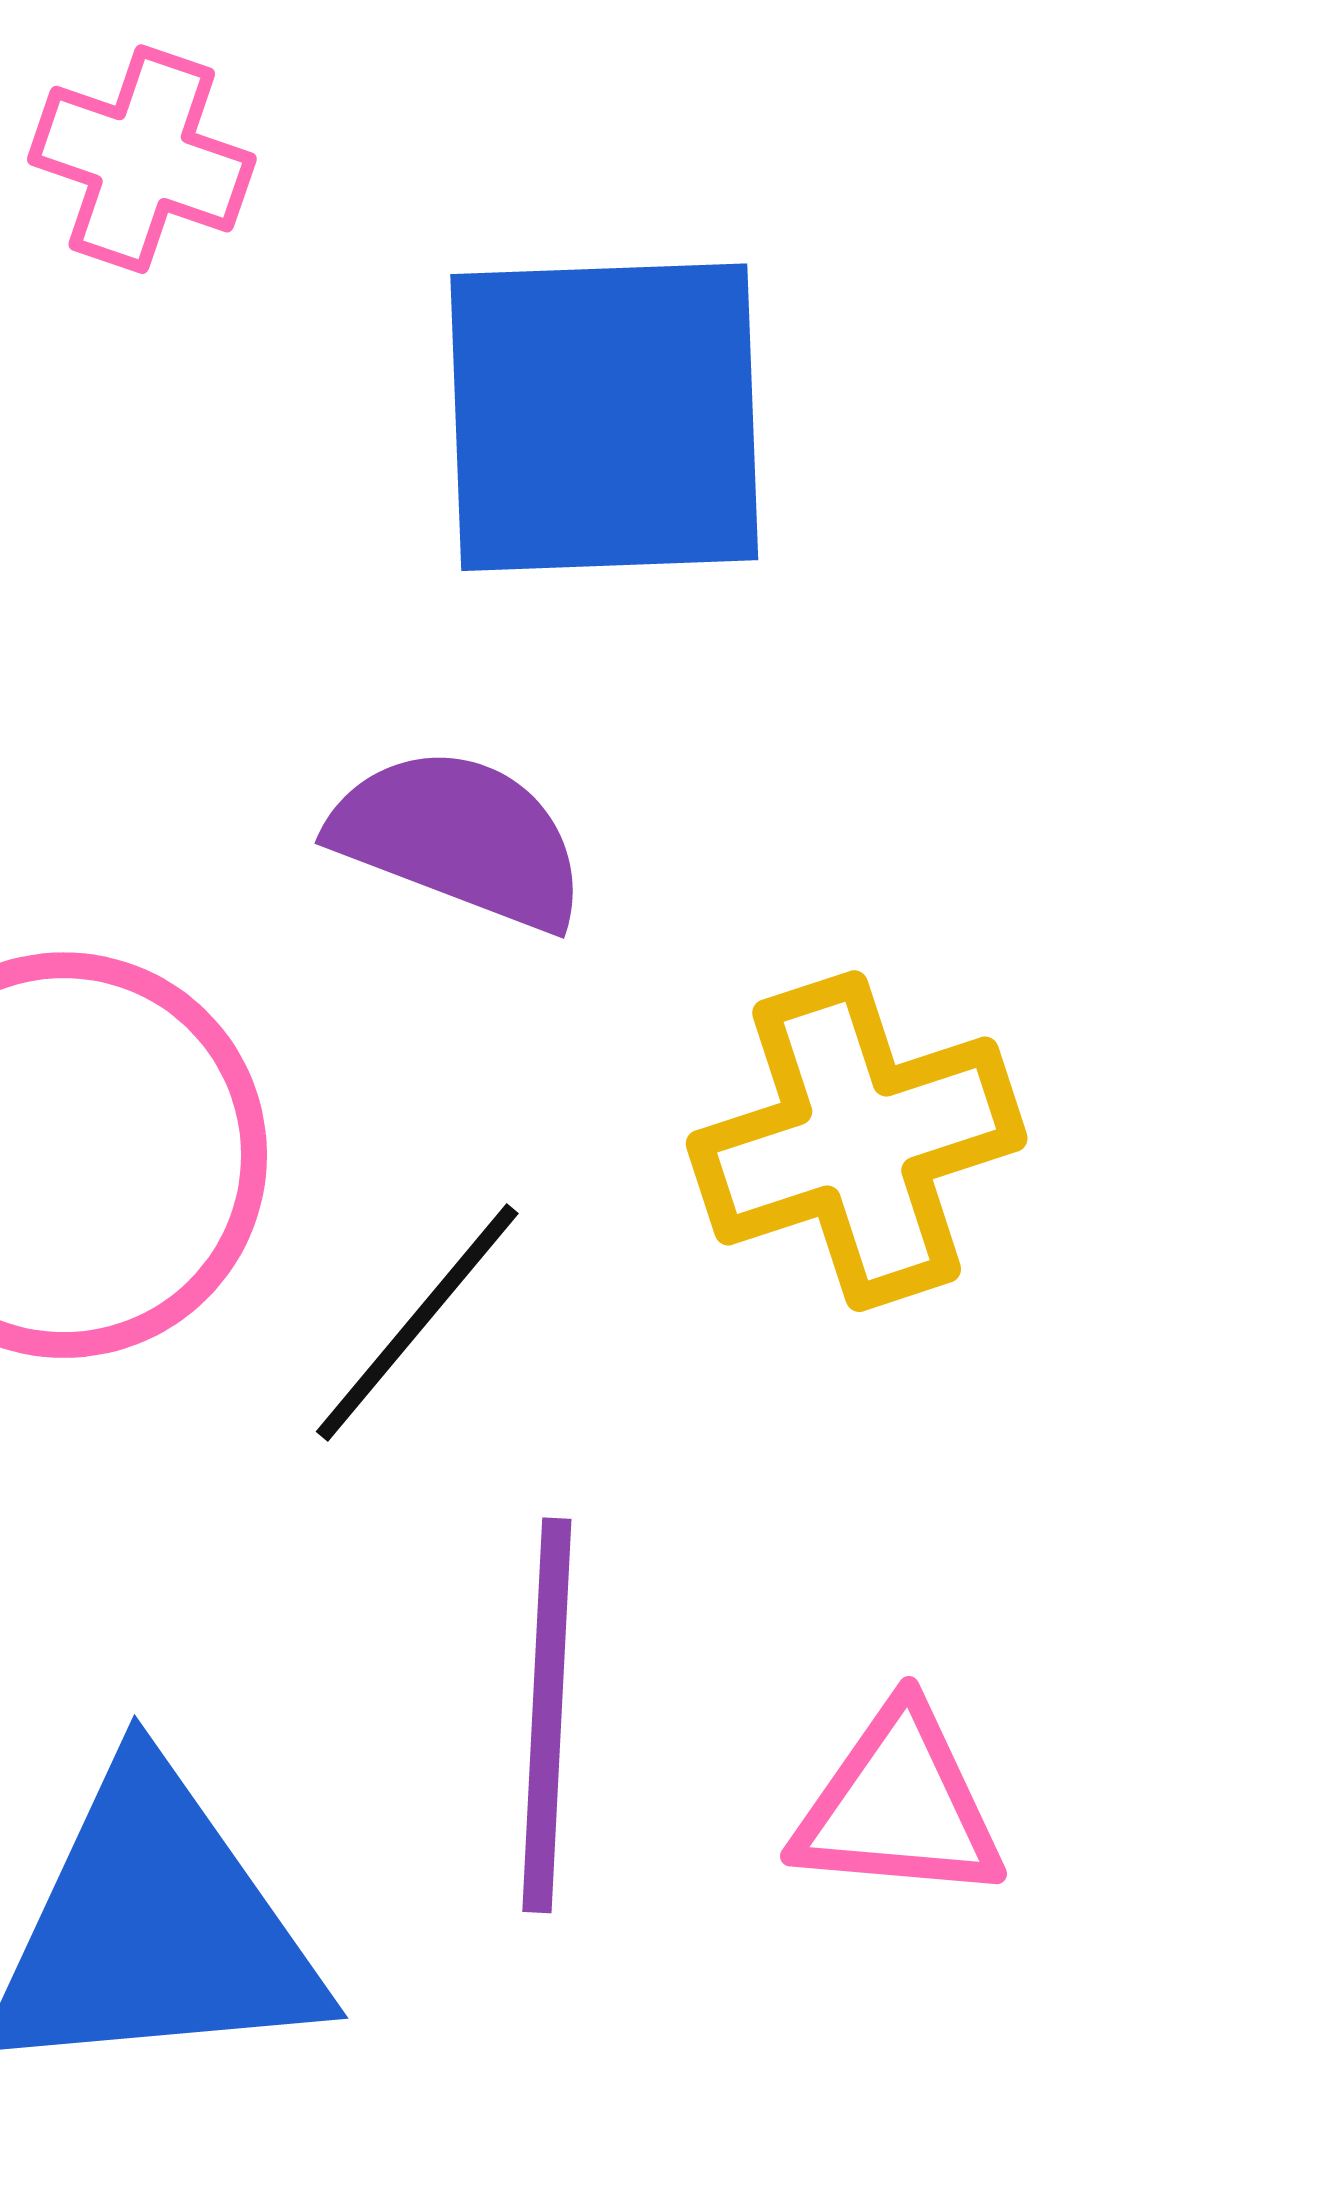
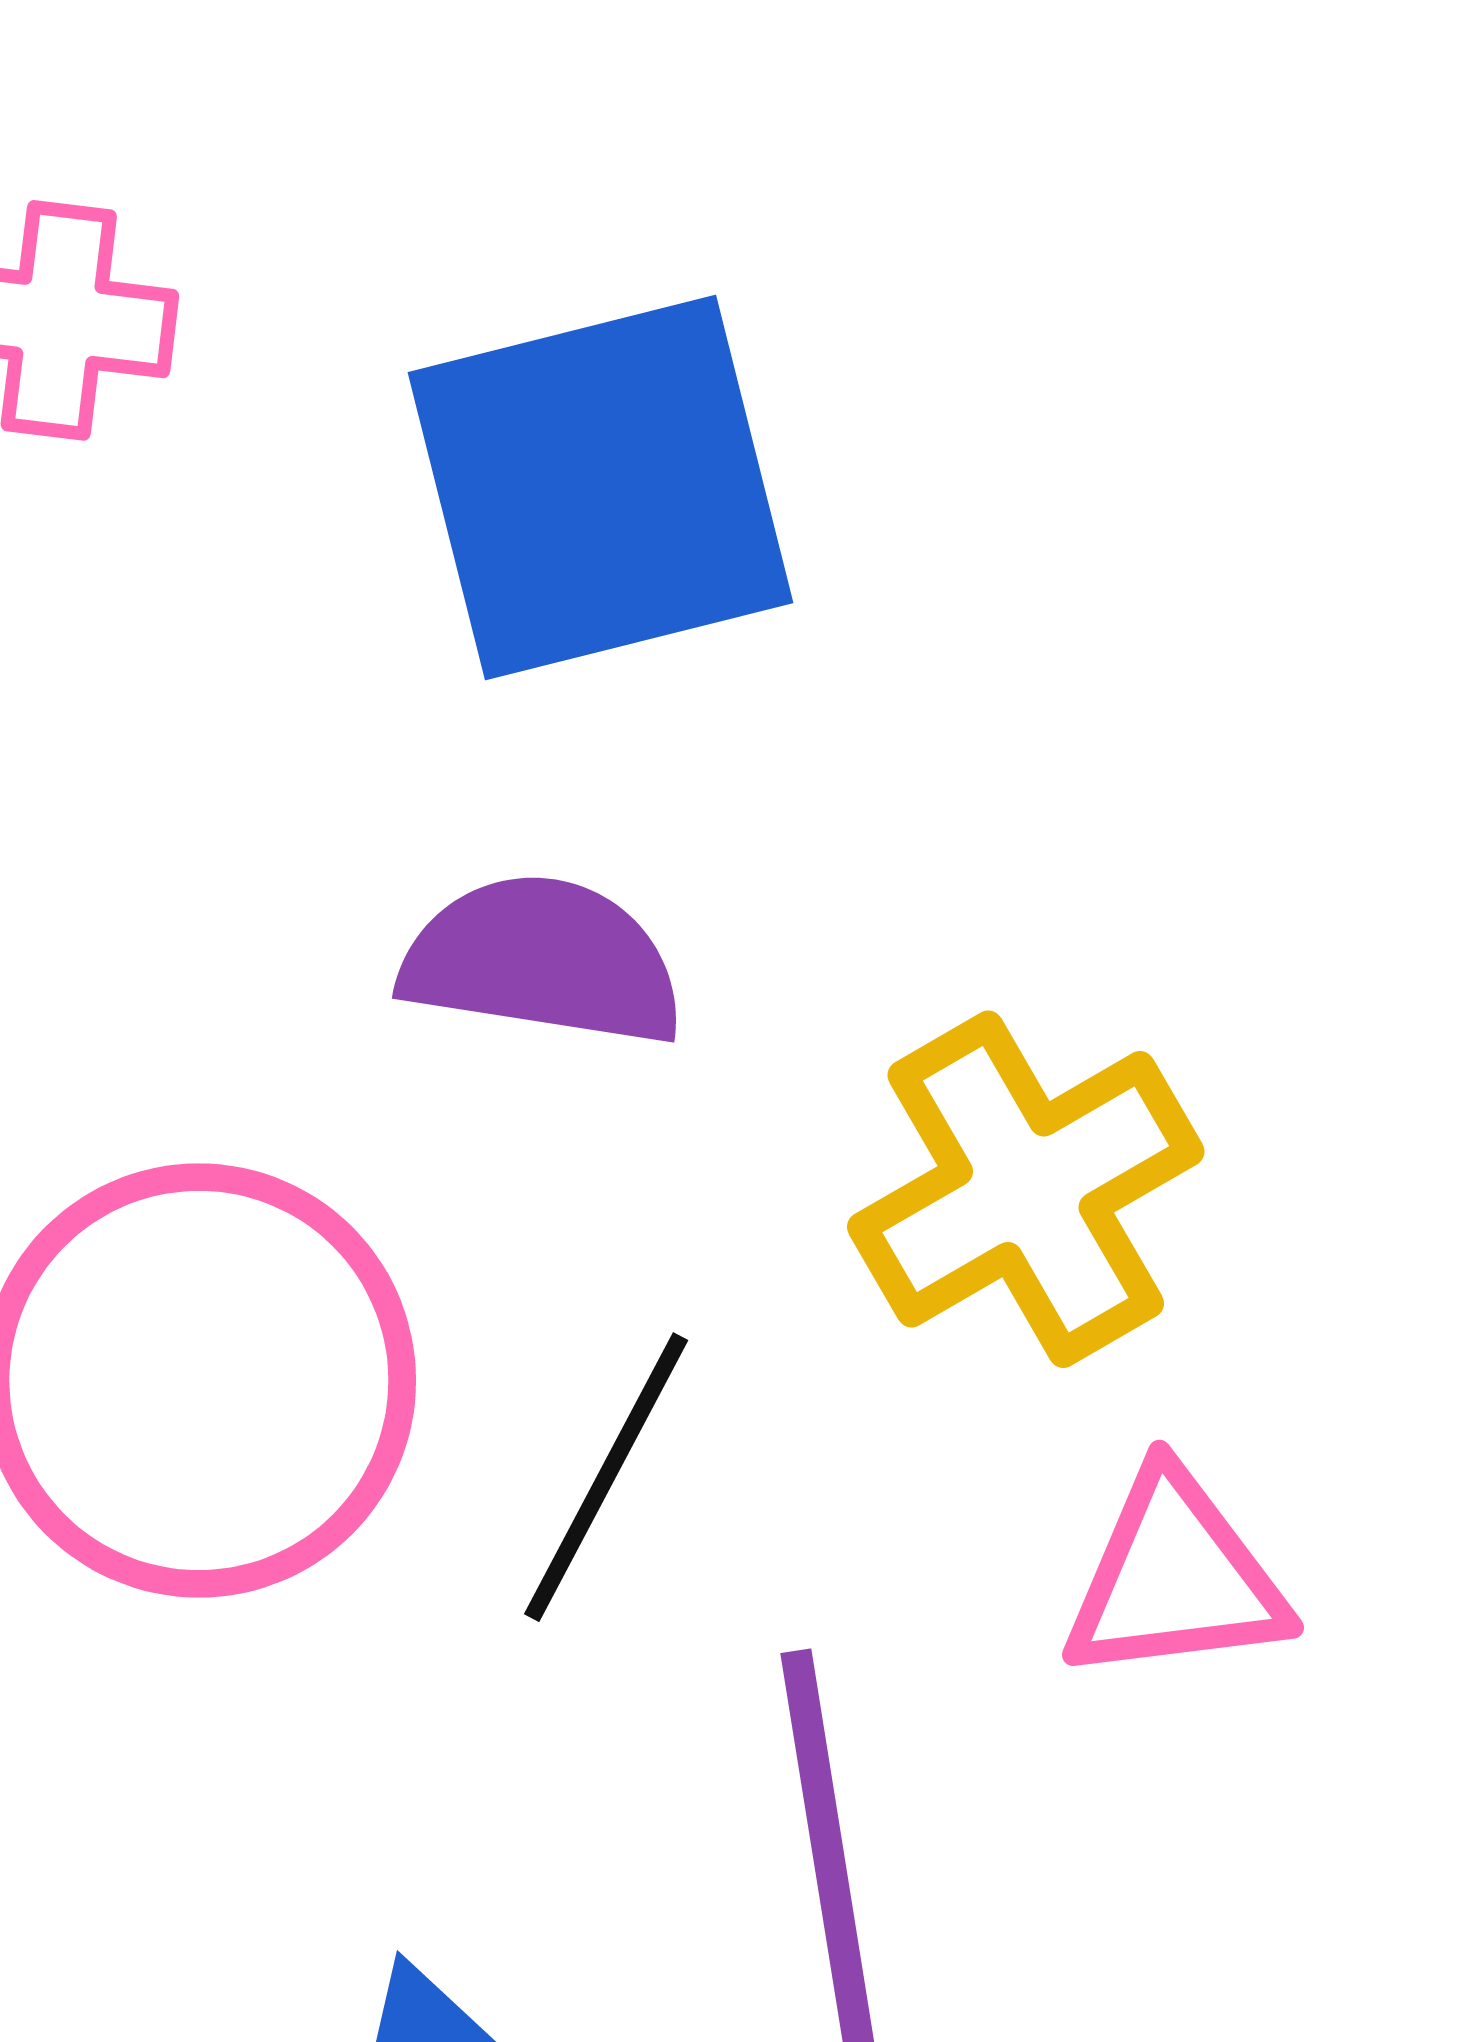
pink triangle: (899, 1805) -> (1175, 1578), moved

